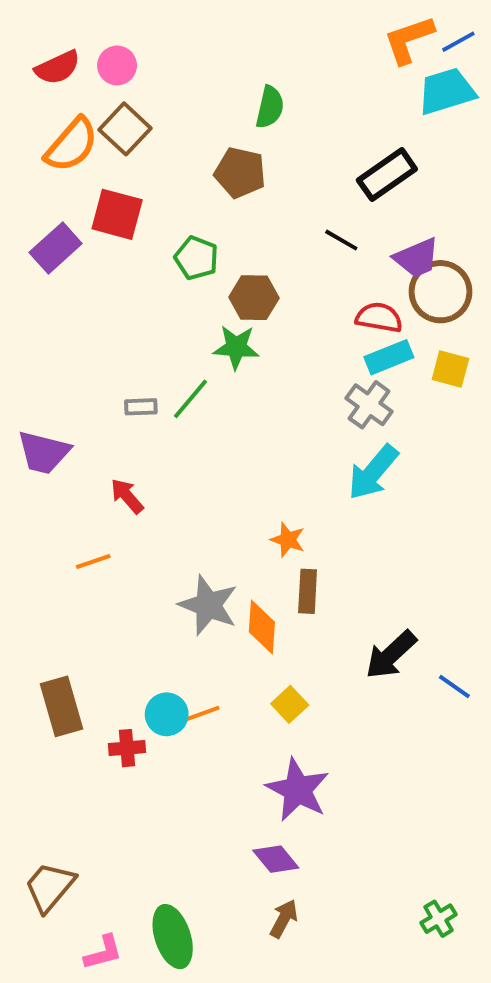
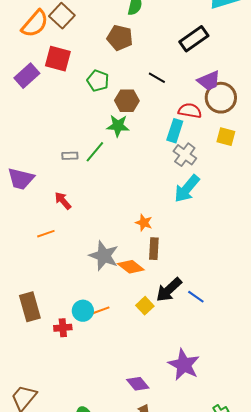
black line: (341, 240) -> (157, 78), moved
cyan rectangle: (389, 357) -> (175, 131), moved, turned -50
orange diamond: (262, 627) -> (131, 267), turned -56
black arrow: (391, 655) -> (169, 290), moved
blue line: (454, 687) -> (196, 297), moved
purple star: (298, 790) -> (184, 365), moved

